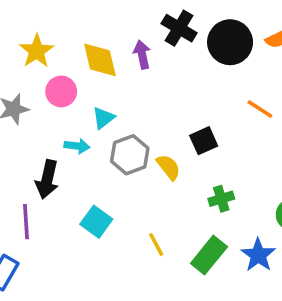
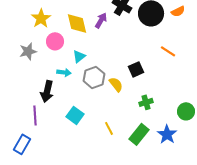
purple arrow: (142, 55) -> (101, 20), turned 42

